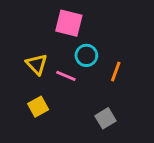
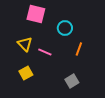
pink square: (69, 23) -> (36, 14), moved
cyan circle: (86, 55) -> (65, 28), moved

